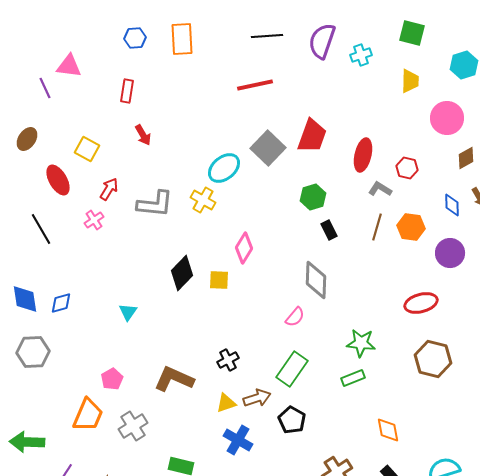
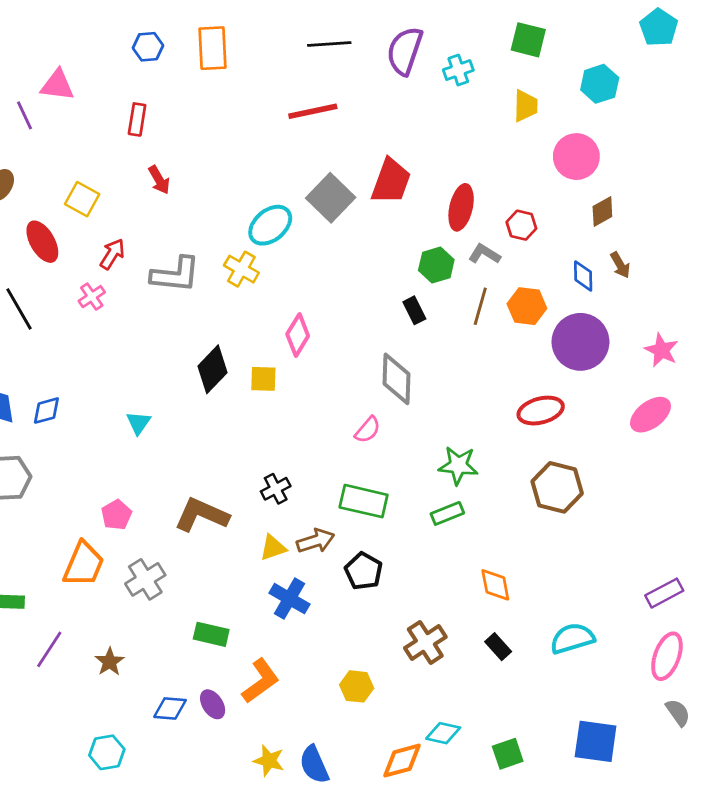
green hexagon: (313, 197) -> (436, 265), moved
purple circle: (450, 253) -> (580, 342), size x1.4
green rectangle: (292, 369) -> (364, 501), turned 68

